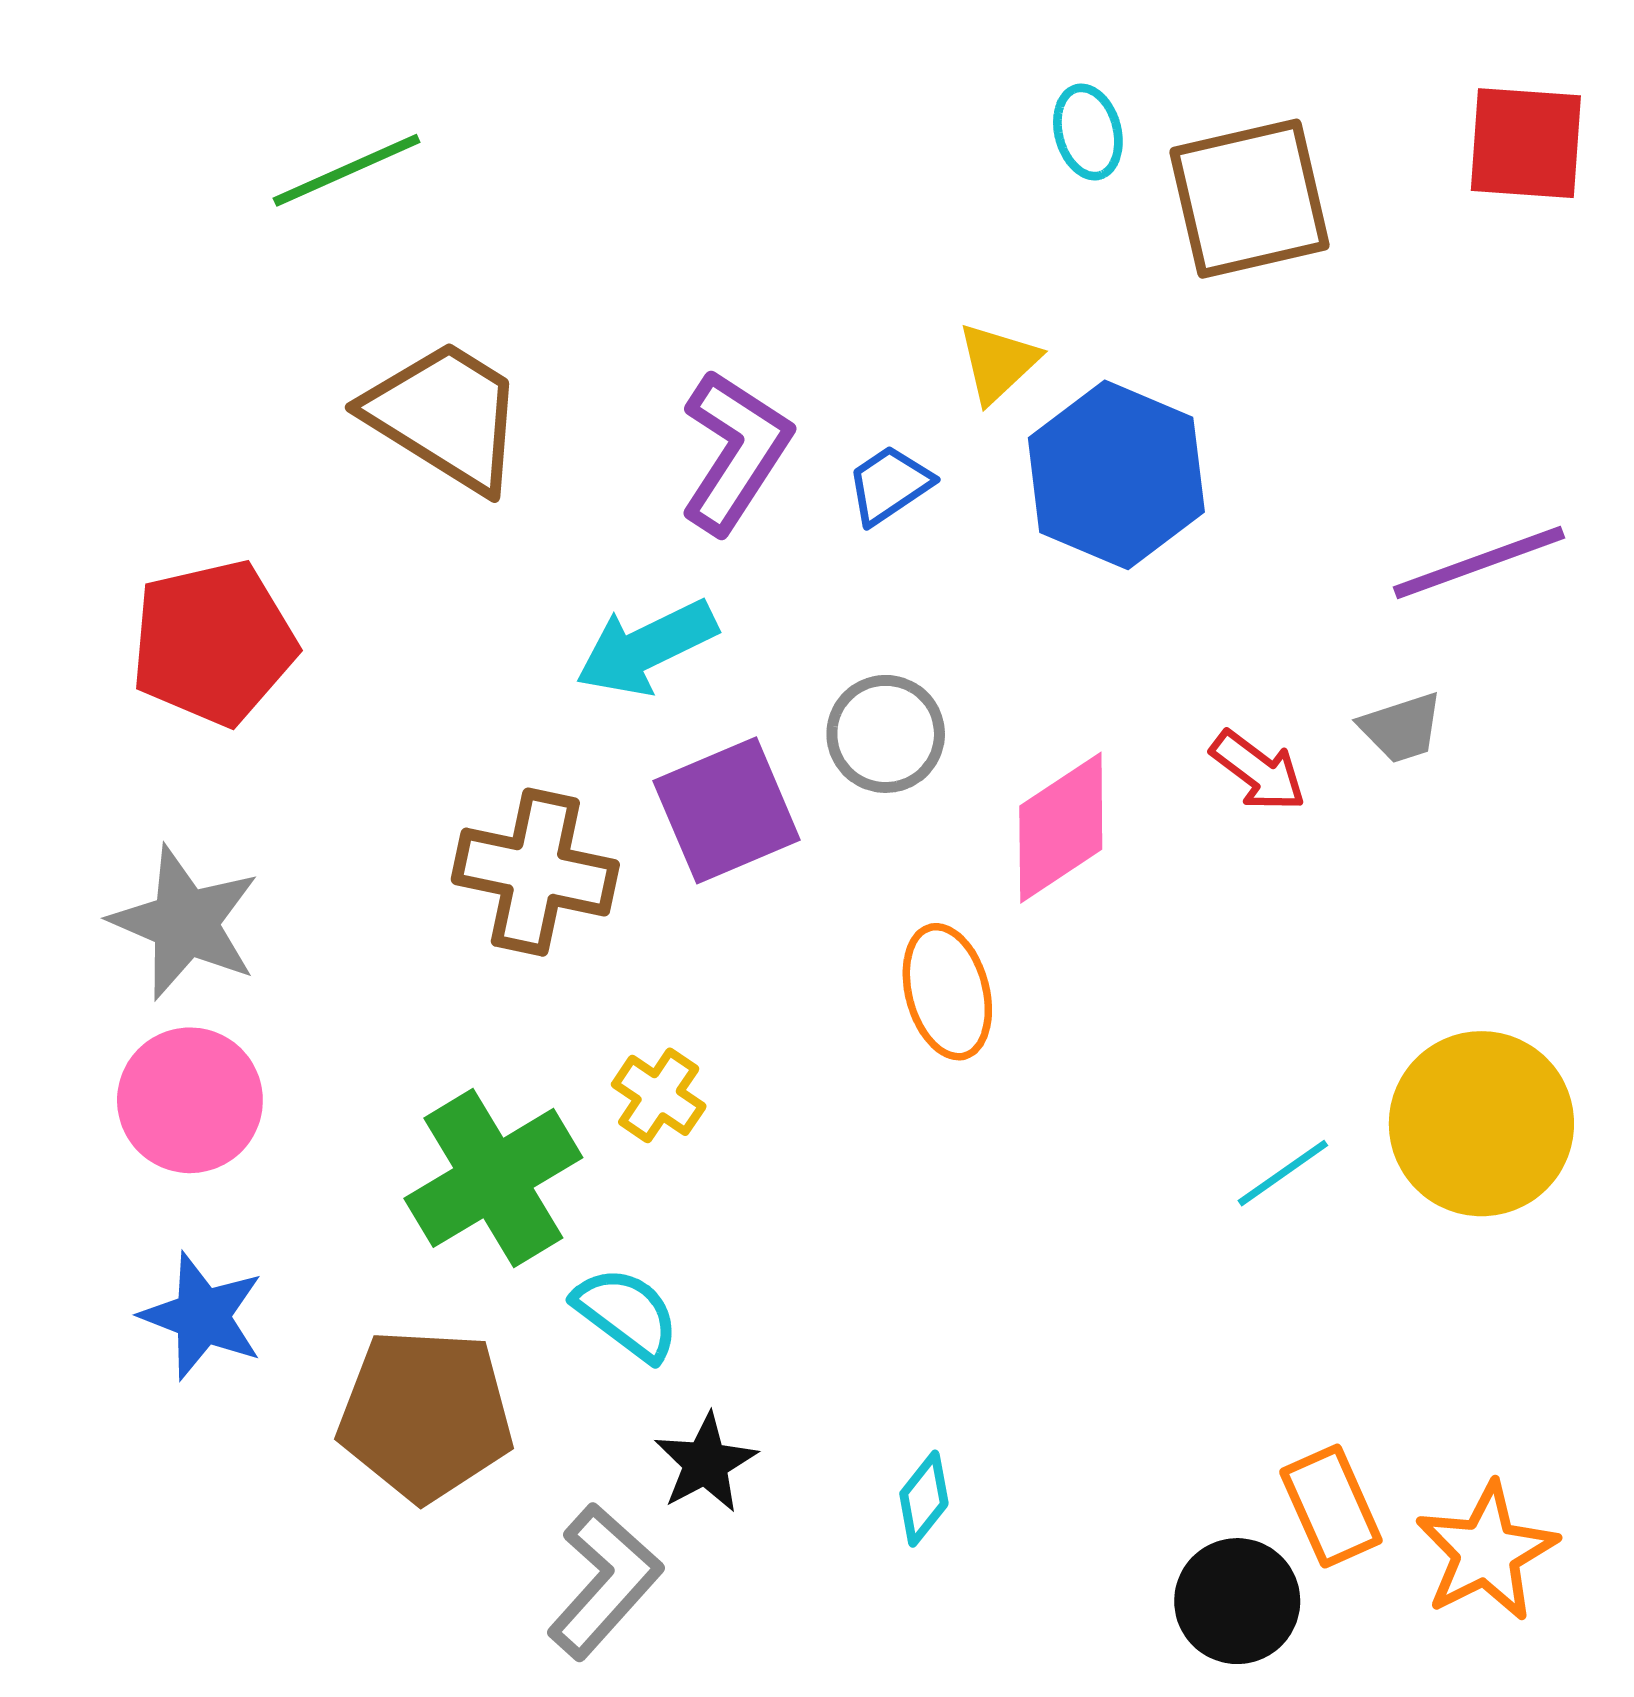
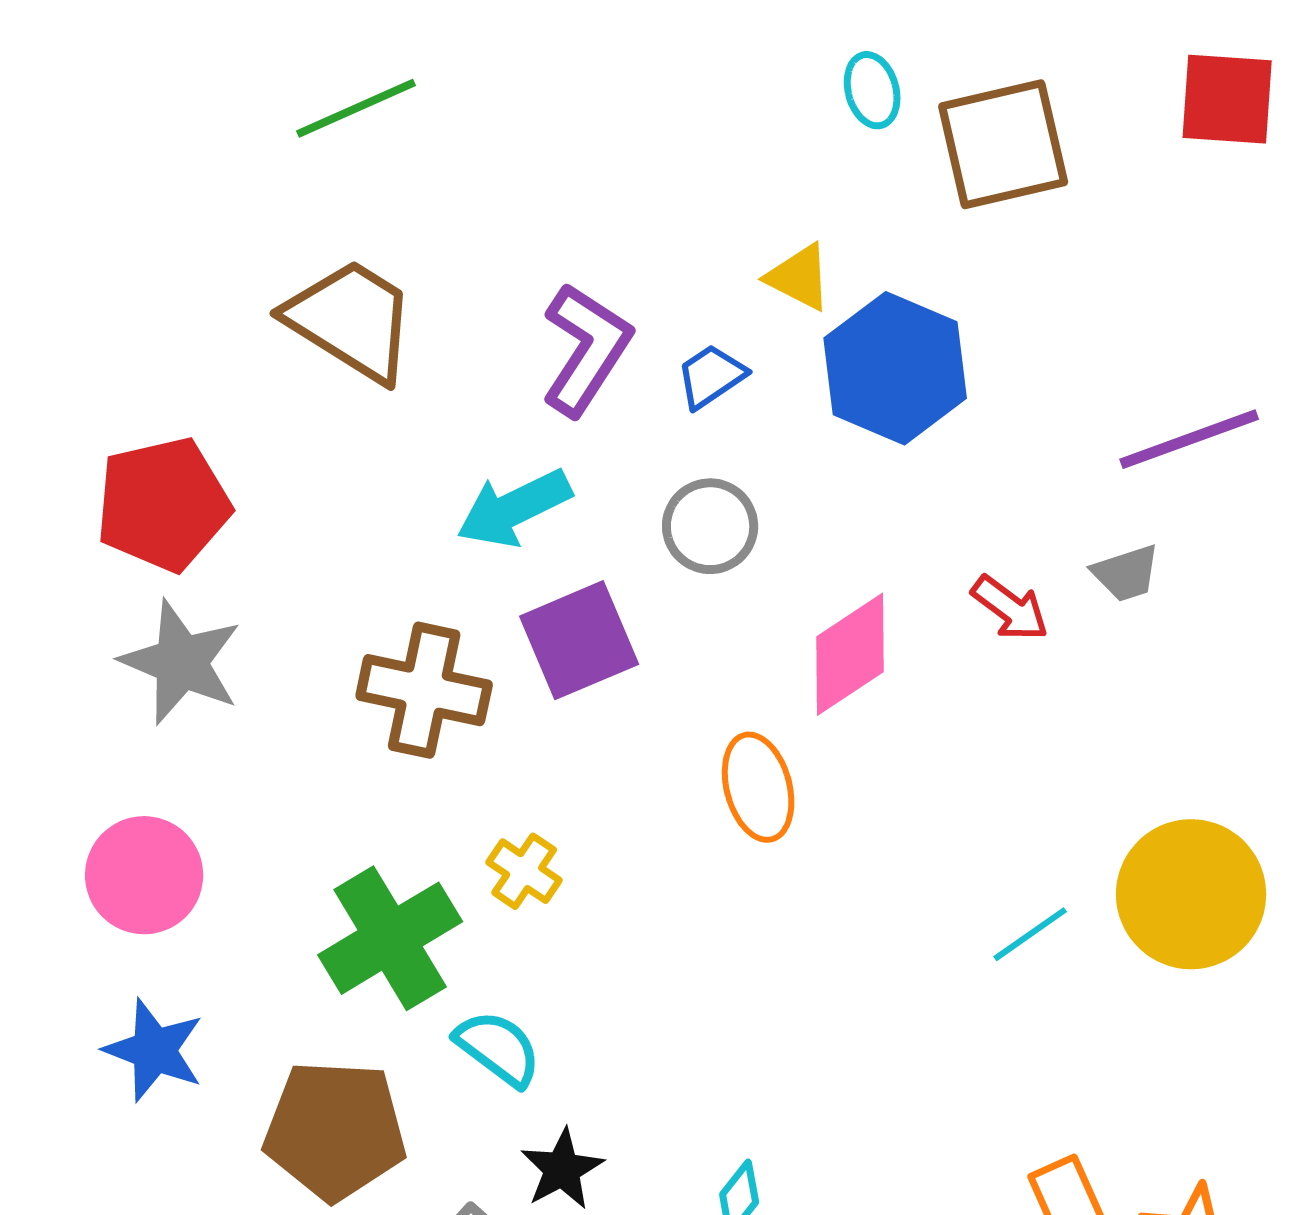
green line: (347, 170) -> (356, 108), moved
yellow triangle: (998, 363) -> (799, 277), turned -50
gray circle: (886, 734) -> (710, 526), moved
gray star: (185, 923) -> (181, 662), moved

